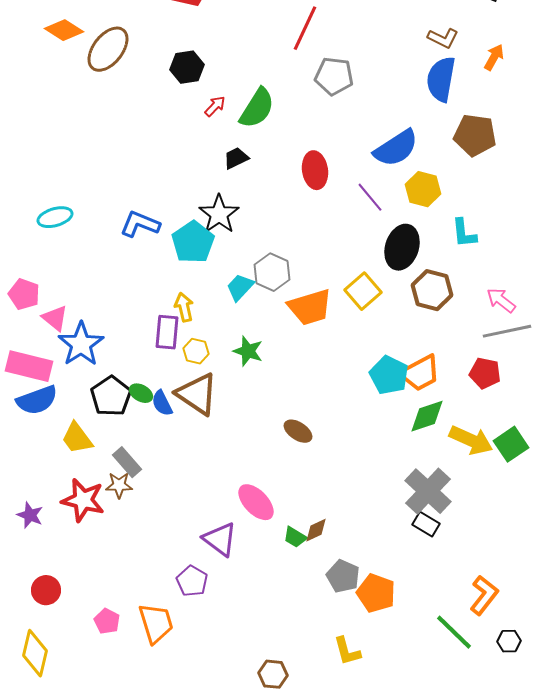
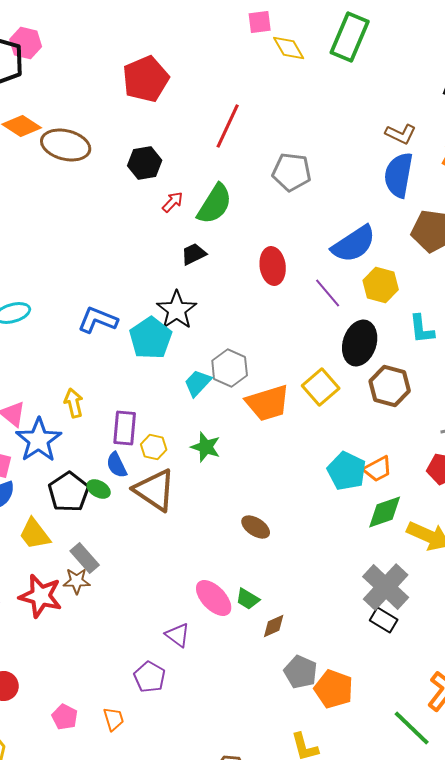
red line: (305, 28) -> (228, 126), moved
brown ellipse: (108, 49) -> (66, 145), turned 66
yellow arrow: (184, 307) -> (74, 403), moved
orange trapezoid: (420, 373) -> (378, 469), size x0.7
blue semicircle: (162, 403) -> (117, 465), moved
green trapezoid: (295, 537) -> (248, 599), moved
purple triangle: (220, 539) -> (178, 635), size x0.7
orange trapezoid: (156, 623) -> (114, 719), size x0.6

